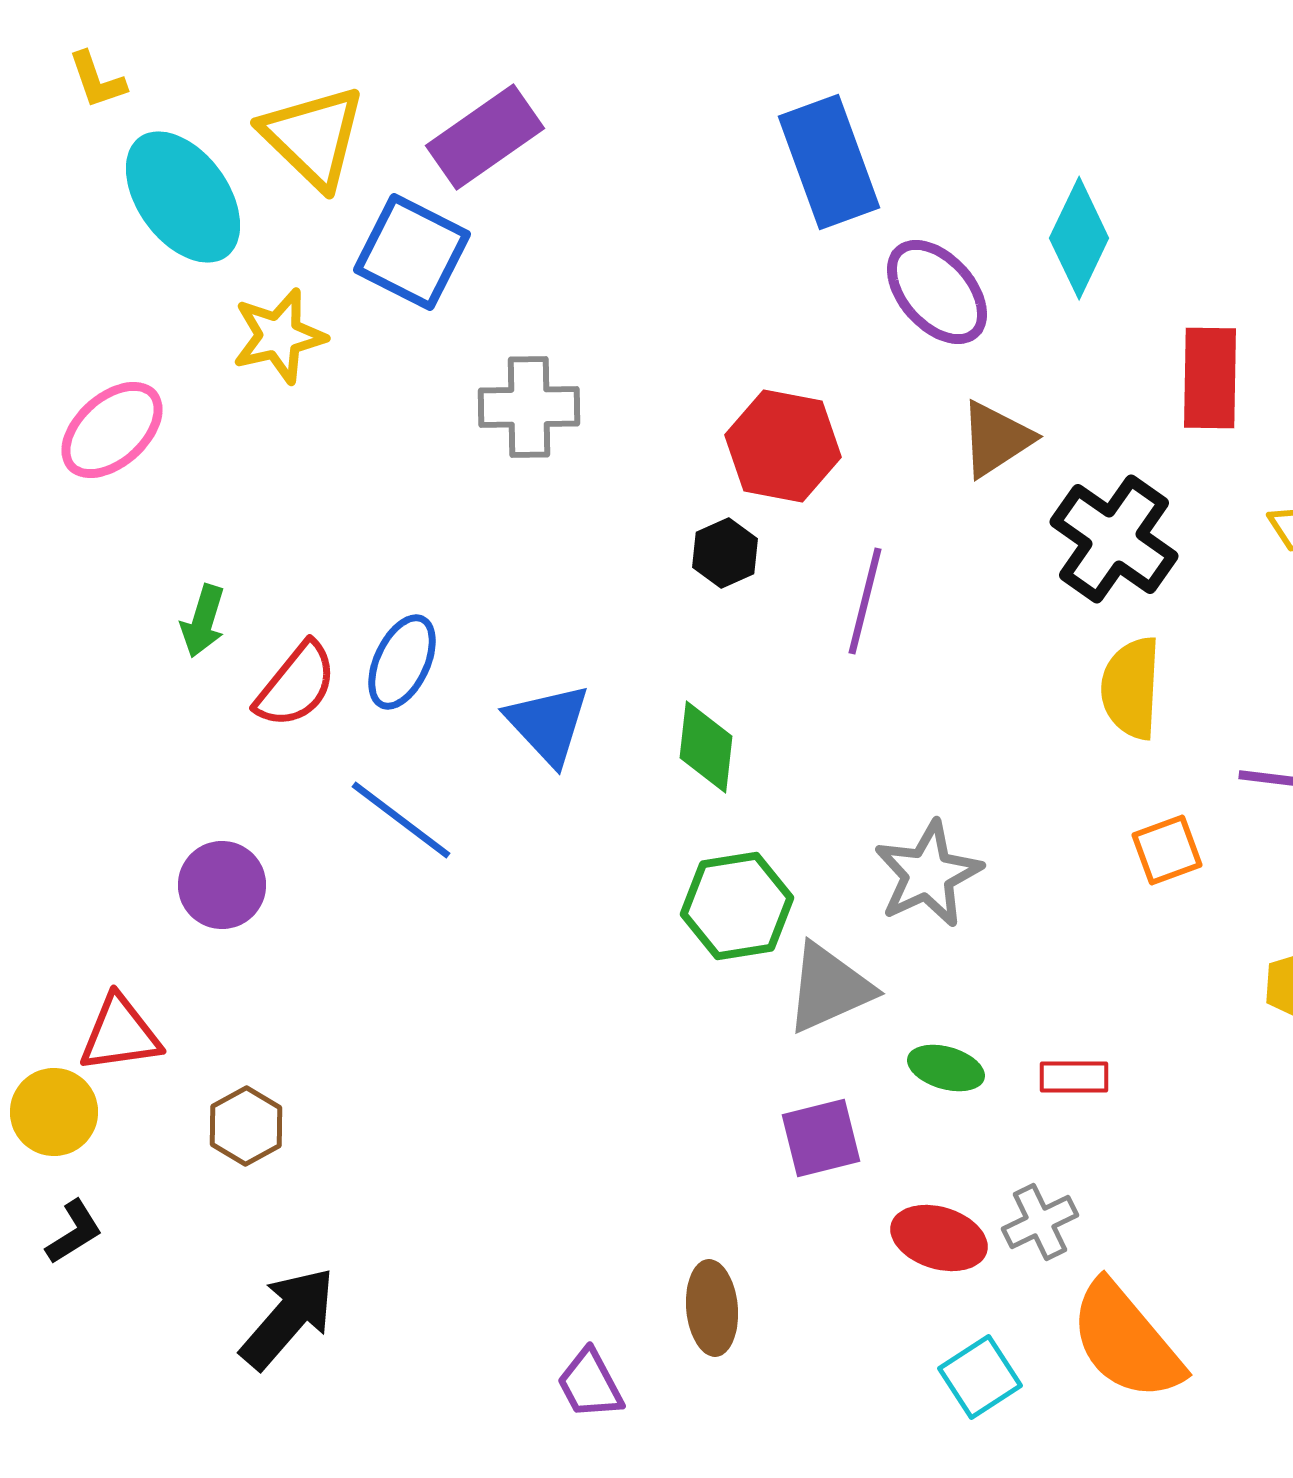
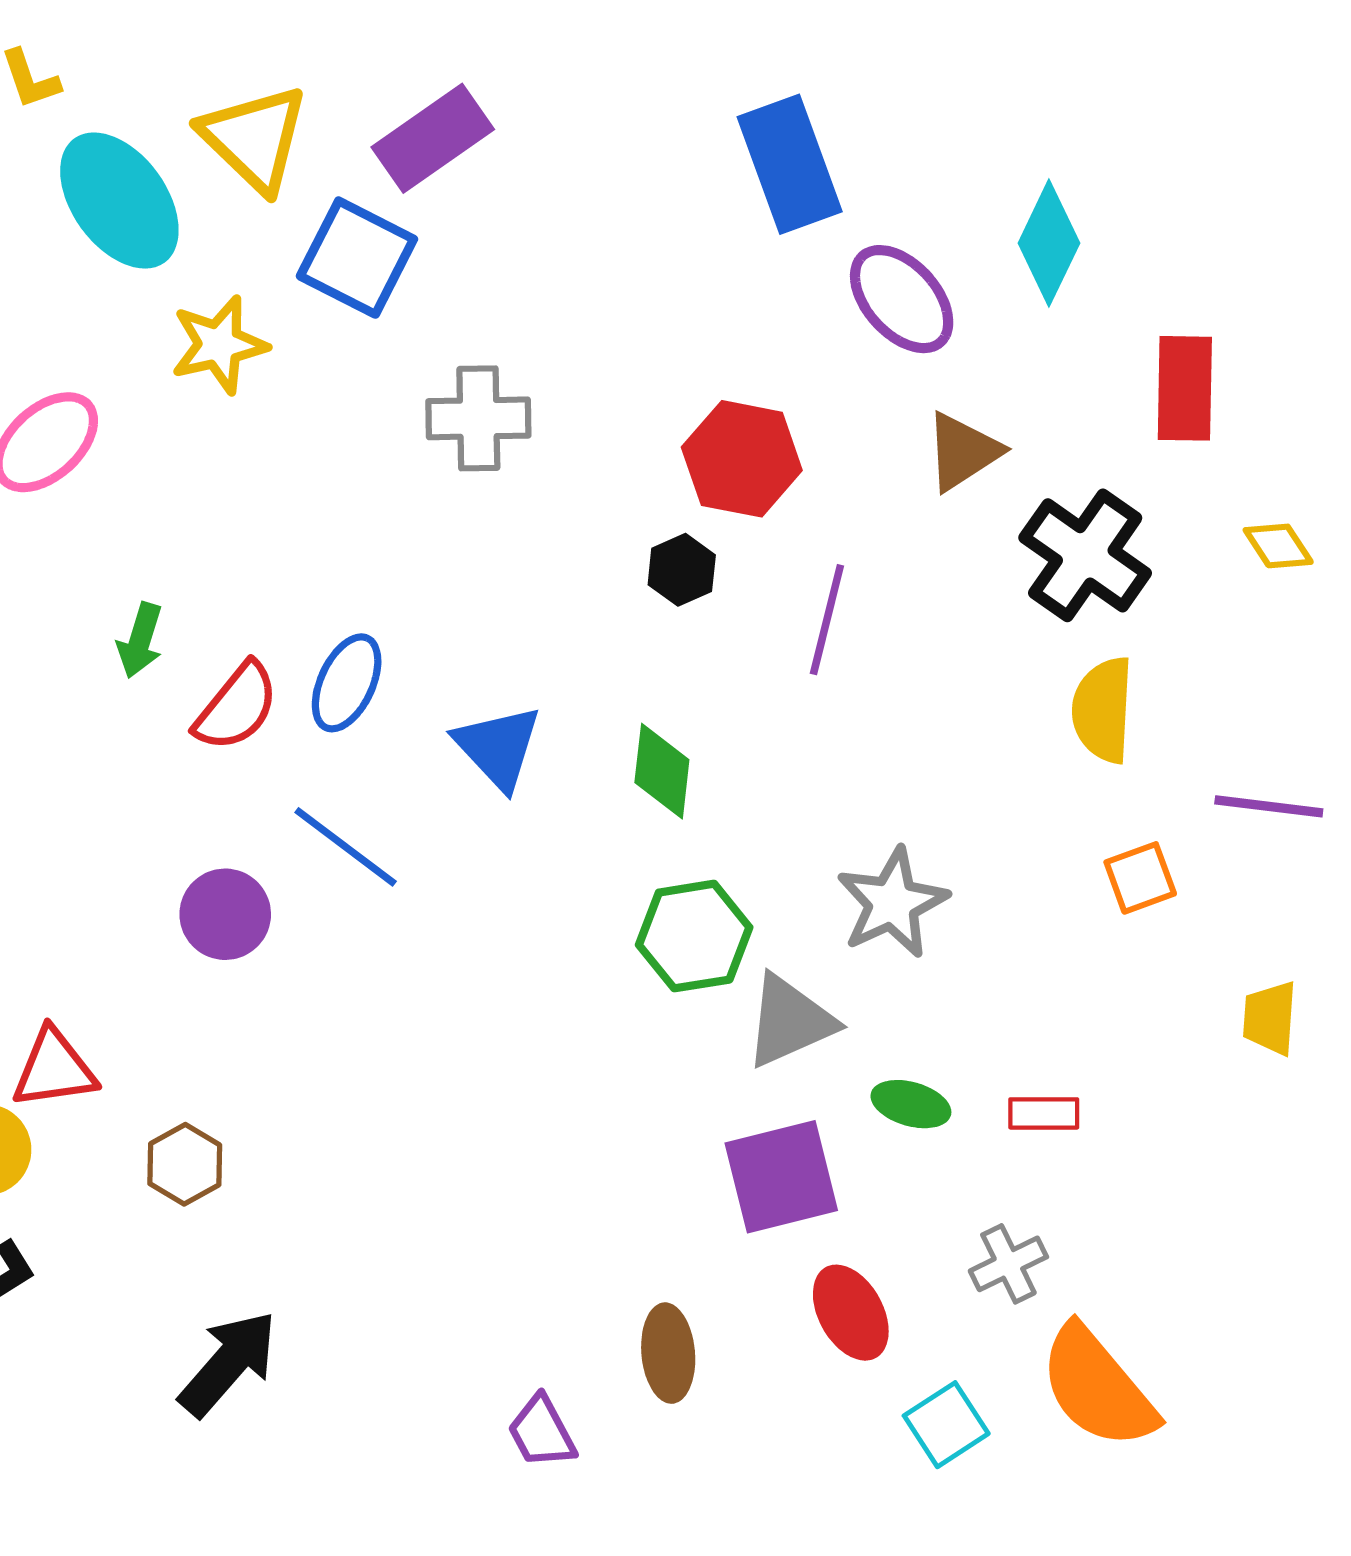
purple circle: (222, 885) -> (225, 914), moved
purple square: (821, 1138) -> (781, 1177), size x1.4
red ellipse: (939, 1238) -> (851, 1313), moved, turned 44

